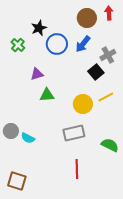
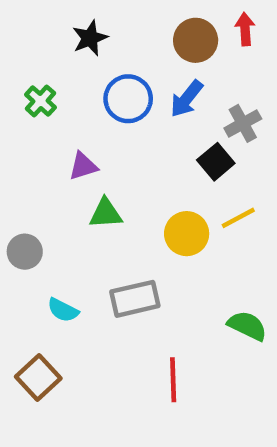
black star: (39, 28) -> (90, 38), moved
gray circle: (11, 131) -> (25, 252), moved
gray rectangle: (74, 133) -> (135, 299), moved
brown square: (17, 181) -> (38, 377), moved, turned 30

